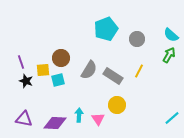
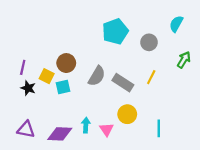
cyan semicircle: (171, 35) -> (176, 24), moved, turned 77
purple line: (21, 62) -> (23, 67), turned 32
yellow square: (43, 70) -> (47, 76), turned 32
cyan line: (172, 118) -> (159, 128), moved, turned -49

